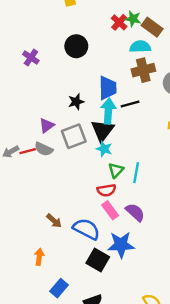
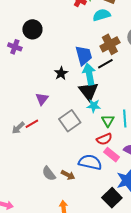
black circle: (76, 46) -> (32, 29), moved
brown cross: (143, 70) -> (110, 44), moved
gray square: (74, 136) -> (70, 121), moved
gray semicircle: (44, 149) -> (49, 174), moved, turned 42
blue semicircle: (86, 229) -> (90, 162), moved
black square: (98, 260) -> (112, 198), turned 30

